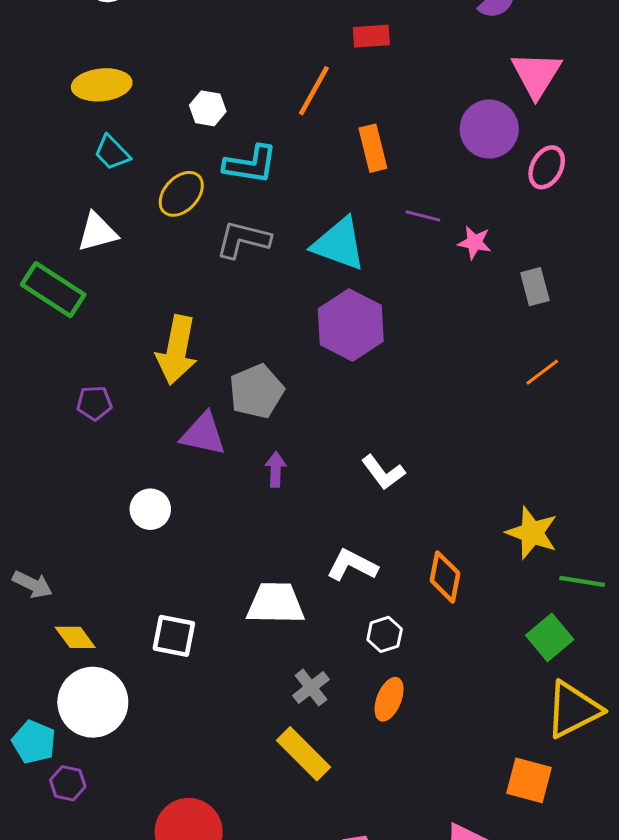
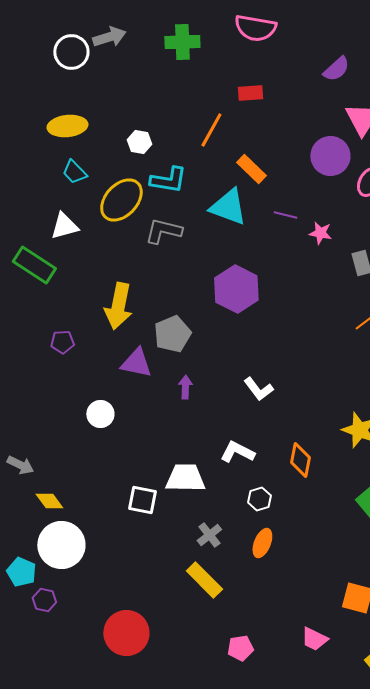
orange rectangle: (373, 148) -> (251, 169), turned -32
yellow ellipse: (181, 194) -> (121, 200), size x1.4
cyan triangle: (339, 244) -> (228, 207), moved
white square: (174, 636) -> (142, 500), moved

